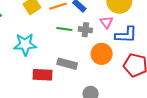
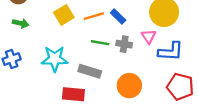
orange circle: (102, 54) -> (129, 86), moved
gray rectangle: (67, 64) -> (90, 71), moved

